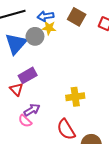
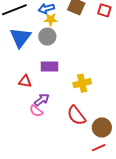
gray circle: (35, 36) -> (47, 37), moved
purple rectangle: (28, 75) -> (49, 66), moved, turned 36
red triangle: (16, 89) -> (25, 81), turned -32

